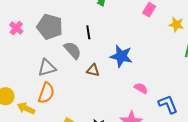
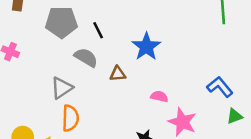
gray pentagon: (50, 27) -> (61, 22), moved
blue star: (121, 56) -> (146, 47), turned -30
pink semicircle: (141, 88) -> (159, 96), moved

